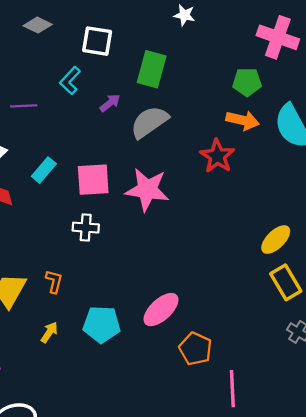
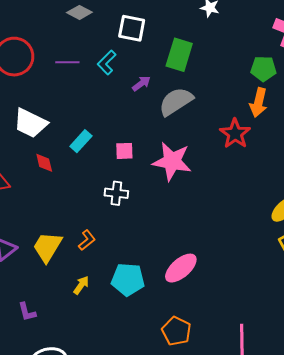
purple line: (24, 106) -> (67, 62), moved
orange arrow: (243, 120) -> (259, 103), turned 88
pink square: (93, 180) -> (124, 151), size x0.6
orange L-shape: (54, 281) -> (87, 240), turned 35
orange pentagon: (195, 349) -> (176, 331), moved

